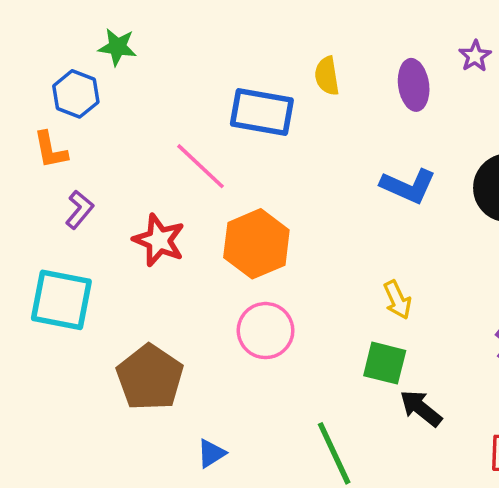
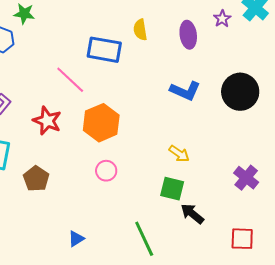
yellow arrow: (397, 300) -> (179, 154), turned -30
pink circle: (266, 331) -> (106, 171), size x0.7
brown pentagon: (150, 377) -> (36, 179), moved, size x0.7

